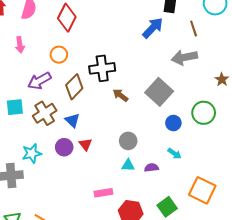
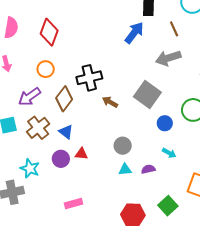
red triangle: (85, 144) -> (81, 154), turned -40
cyan star: (32, 153) -> (30, 168), turned -30
pink rectangle: (103, 193) -> (73, 203), moved

